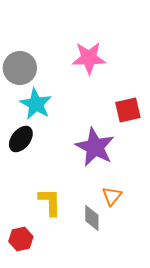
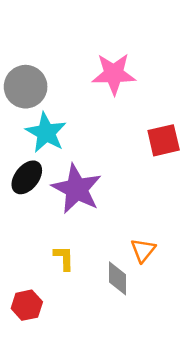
purple star: (95, 147) -> (77, 189), moved
yellow L-shape: (50, 202) -> (64, 258), size x0.7

